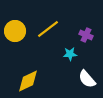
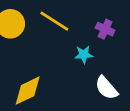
yellow line: (48, 29) -> (54, 21), turned 70

